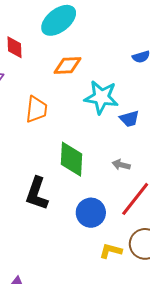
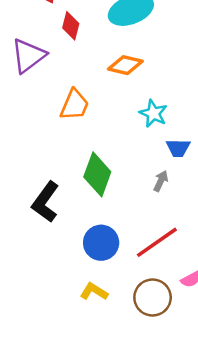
cyan star: (101, 97) -> (153, 113), size x0.7
gray arrow: (121, 165) -> (161, 181), moved, turned 84
yellow L-shape: (111, 251) -> (94, 291), moved

